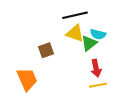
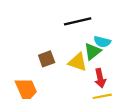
yellow triangle: (75, 33) -> (78, 62), moved

